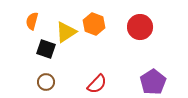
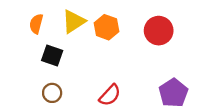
yellow triangle: (66, 32) -> (74, 21), moved

